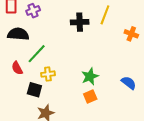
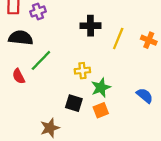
yellow line: (105, 15) -> (118, 39), moved
yellow cross: (48, 74) -> (82, 71), moved
black square: (34, 90) -> (74, 103), moved

